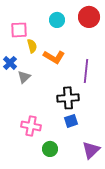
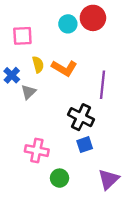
red circle: (89, 17) -> (93, 18), moved
yellow semicircle: (32, 46) -> (38, 65), moved
black cross: (68, 98) -> (81, 117), turned 30

